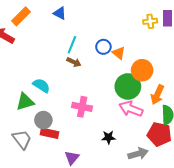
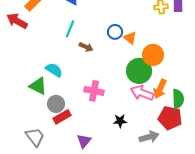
cyan line: (72, 45) -> (70, 29), moved
orange arrow: (157, 95) -> (160, 89), moved
green triangle: (25, 102) -> (38, 86), turned 42
red rectangle: (49, 133) -> (62, 117), turned -42
gray trapezoid: (22, 139) -> (35, 137), moved

